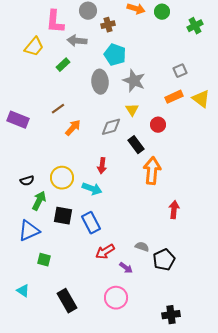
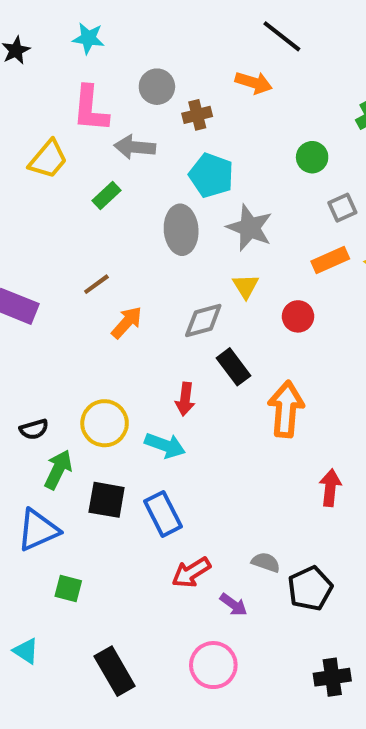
green circle: (162, 12) -> (312, 157), moved
black rectangle: (136, 145) -> (234, 367), moved
black cross: (171, 315) -> (332, 677), moved

